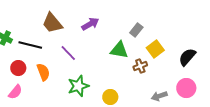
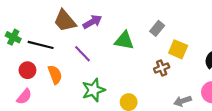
purple arrow: (90, 24) -> (92, 22), moved
yellow square: (155, 49) -> (178, 49), turned -30
green triangle: (119, 50) -> (124, 41), moved

